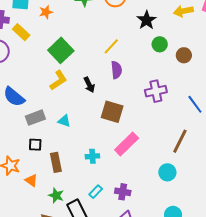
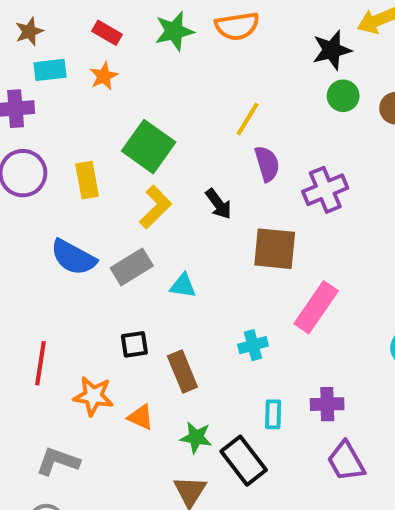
black star: (147, 20) -> (332, 50), moved, turned 30
yellow rectangle: (21, 32) -> (87, 180), moved, turned 48
purple cross: (156, 91) -> (325, 190), moved
gray rectangle: (35, 118) -> (132, 267), moved
cyan rectangle: (96, 192) -> (273, 414), turned -32

